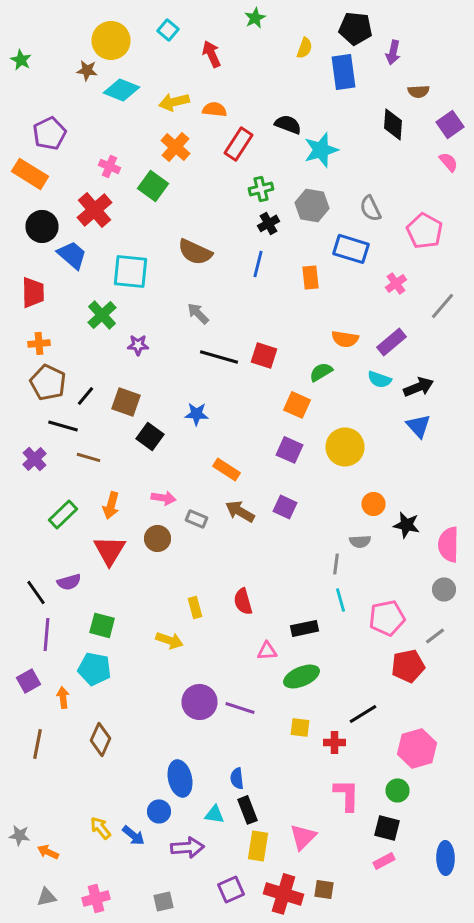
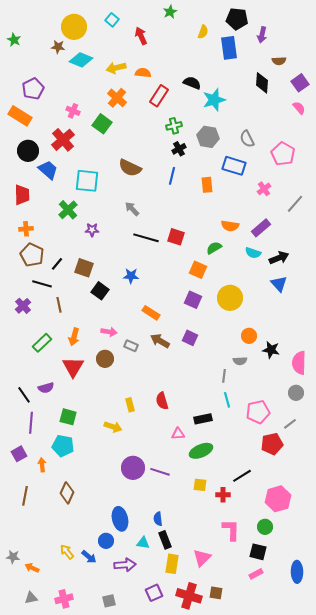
brown line: (88, 457) -> (59, 305), turned 63

